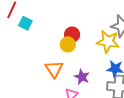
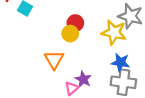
purple star: (82, 77) -> (83, 79), moved

